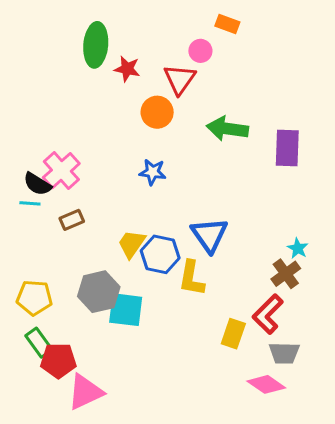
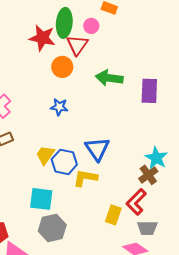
green ellipse: (96, 45) -> (64, 23), moved
red star: (127, 69) -> (42, 38), size x1.5
cyan star: (298, 248) -> (156, 158), size x1.6
yellow L-shape: (191, 278) -> (85, 178), turned 90
gray hexagon: (99, 292) -> (52, 228), moved

